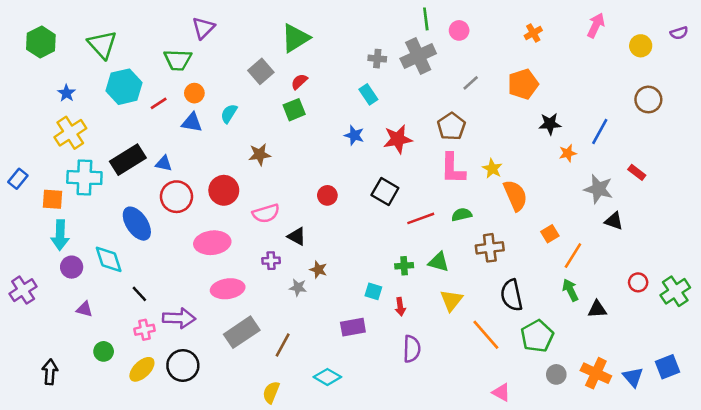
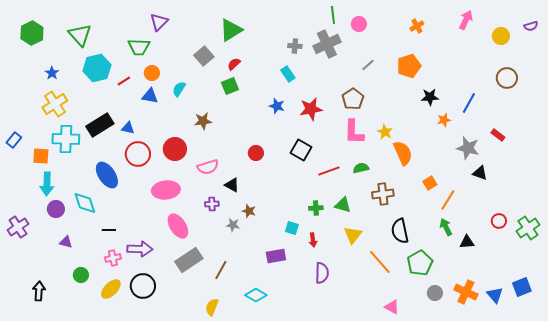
pink ellipse: (228, 289) -> (178, 226), turned 65
black line: (139, 294) -> (109, 230), turned -48

